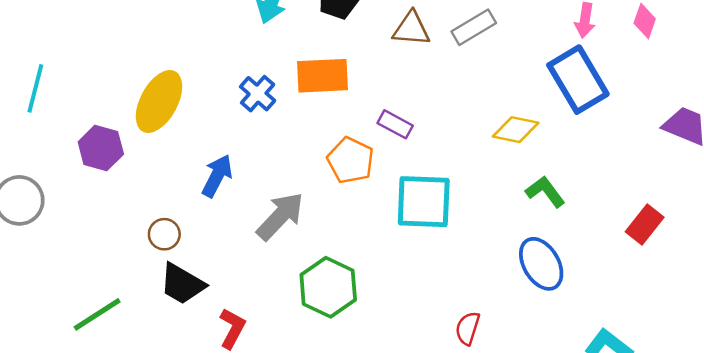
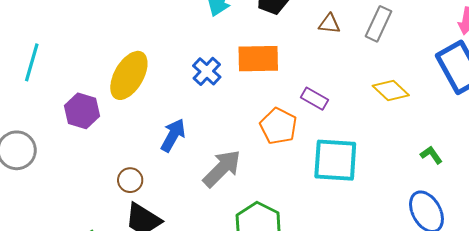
gray rectangle: (474, 27) -> (379, 24), turned -36
brown triangle: (411, 29) -> (329, 24), size x0.7
yellow diamond: (516, 130) -> (391, 90), moved, turned 30
green L-shape: (545, 192) -> (431, 155), size x0.7

